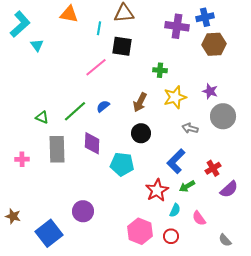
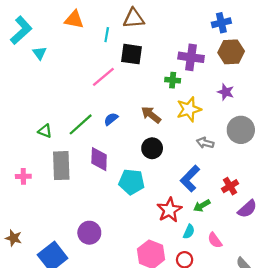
purple cross: (177, 26) -> (191, 57), moved
purple star: (210, 91) -> (226, 92), moved
brown arrow: (140, 102) -> (151, 115), turned 102

